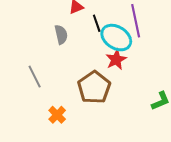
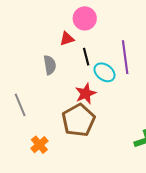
cyan ellipse: (116, 38) -> (105, 72), size x0.7
red star: (116, 60) -> (86, 94), moved

